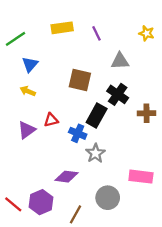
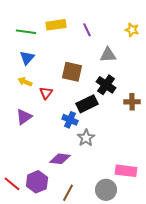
green line: (15, 39) -> (26, 32), moved, turned 42
black rectangle: (97, 116) -> (87, 104), turned 35
red triangle: (51, 120) -> (46, 93), moved, turned -40
pink rectangle: (141, 177) -> (126, 171), moved
gray circle: (108, 198) -> (106, 190), moved

